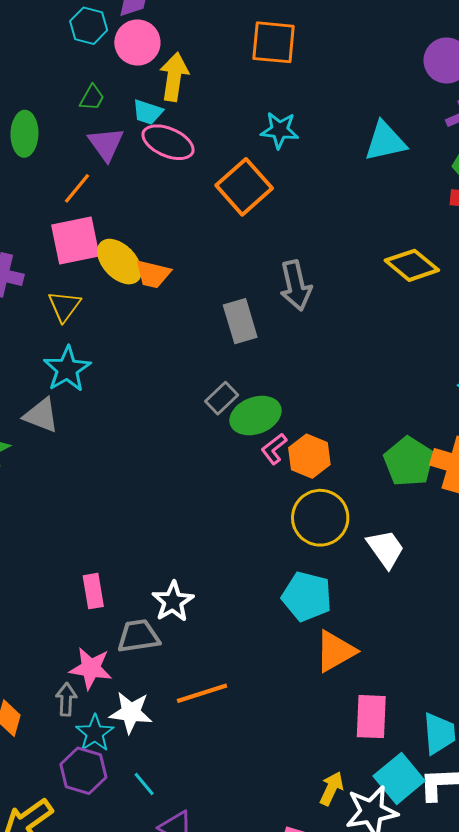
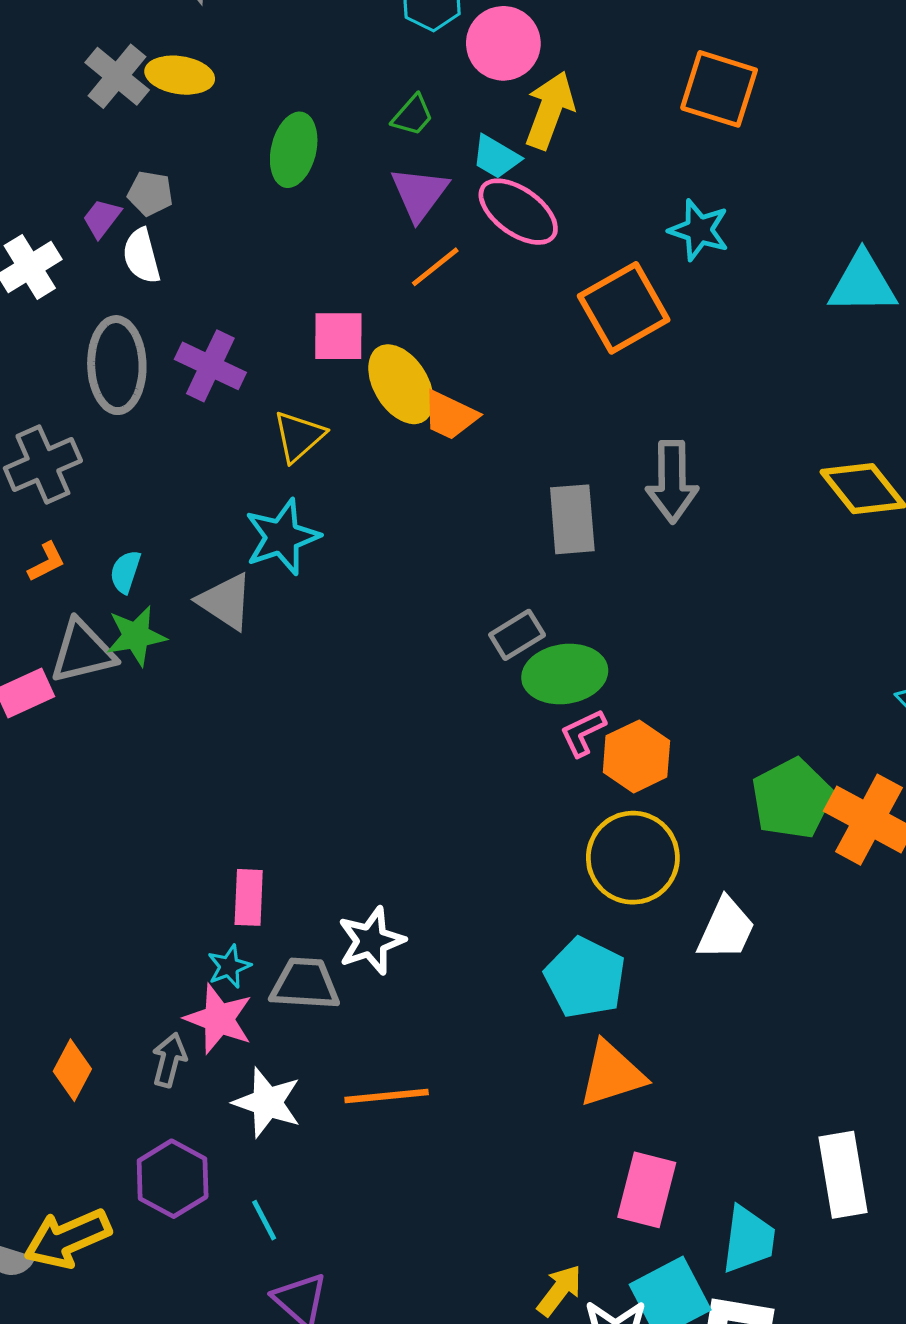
orange line: (77, 188) -> (435, 267), moved
pink square: (75, 241) -> (338, 336), size x0.7
white trapezoid: (386, 549) -> (726, 929), turned 48
cyan star: (95, 733) -> (229, 966), moved, size x0.7

